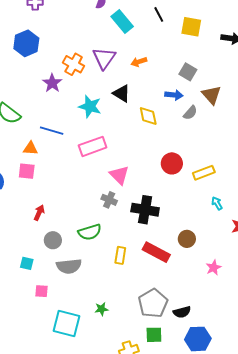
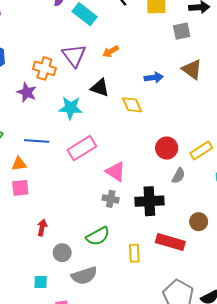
gray square: (188, 72) -> (182, 31), moved, turned -30
gray semicircle: (190, 113) -> (178, 176), moved

